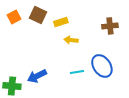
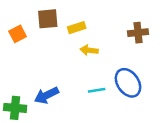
brown square: (38, 15) -> (48, 19), turned -30
orange square: (14, 17) -> (18, 34), moved

